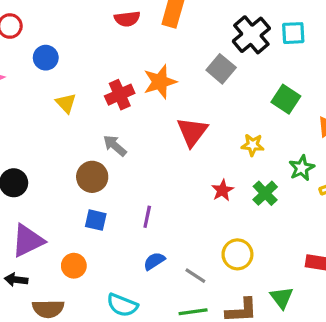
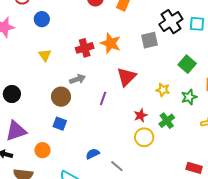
gray square: (221, 69) -> (149, 40), turned 30
orange star: (160, 82) -> (111, 43), turned 30
yellow triangle: (66, 103) -> (45, 55), moved
gray arrow: (115, 146) -> (78, 79), turned 112
green star: (302, 168) -> (189, 97), moved
purple line: (147, 217) -> (103, 98), moved
yellow circle: (237, 254) -> (144, 137), moved

